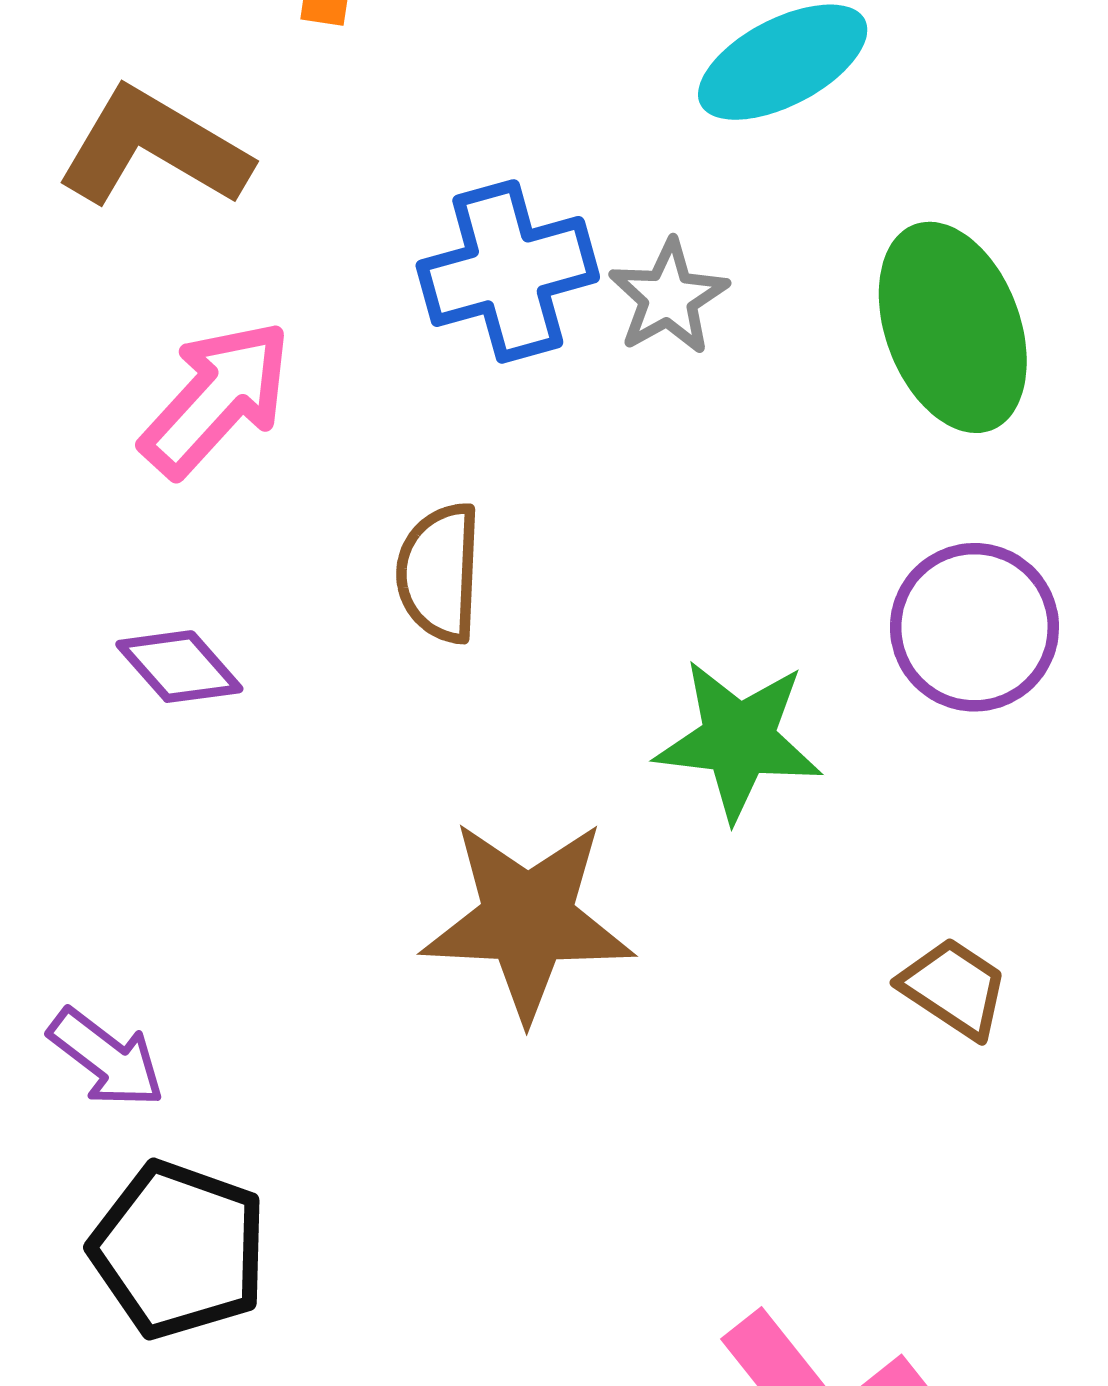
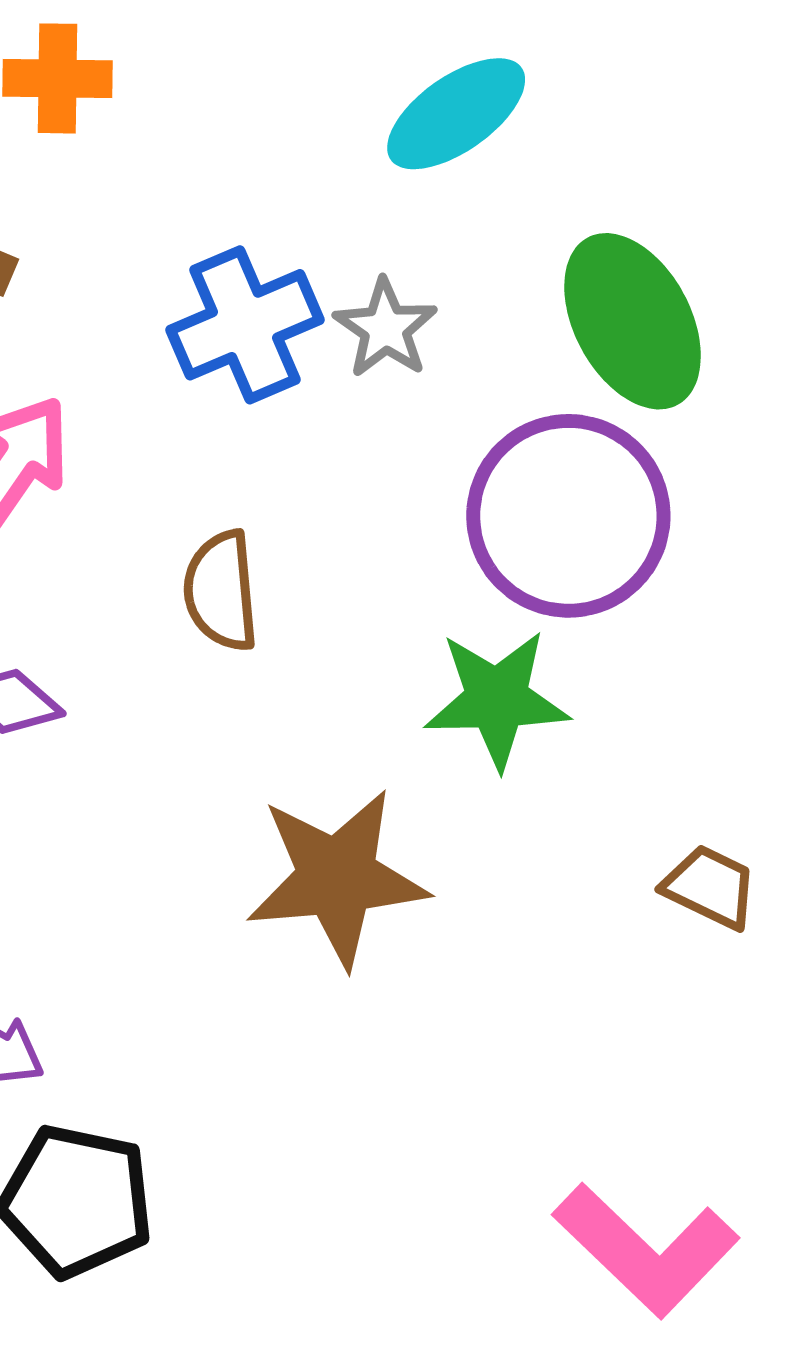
purple circle: (974, 627) -> (568, 516), moved, size x1.4

